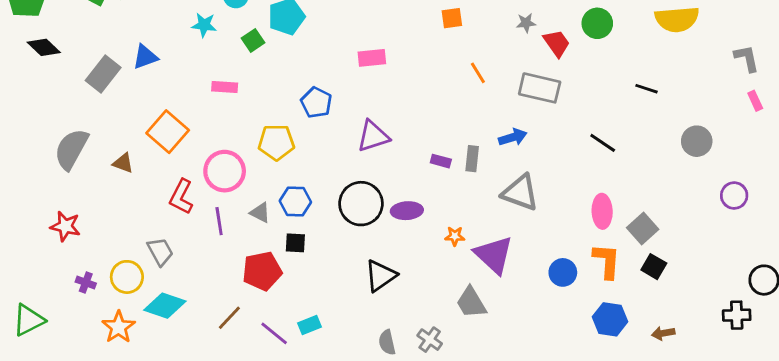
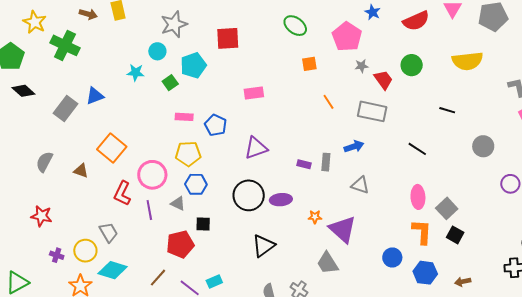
pink rectangle: (225, 87) -> (184, 117), moved
gray semicircle: (71, 149) -> (44, 162), size x0.7
gray triangle: (520, 193) -> (360, 185), size x0.7
blue hexagon: (295, 202) -> (196, 184), moved
blue circle: (563, 272) -> (392, 258), moved

